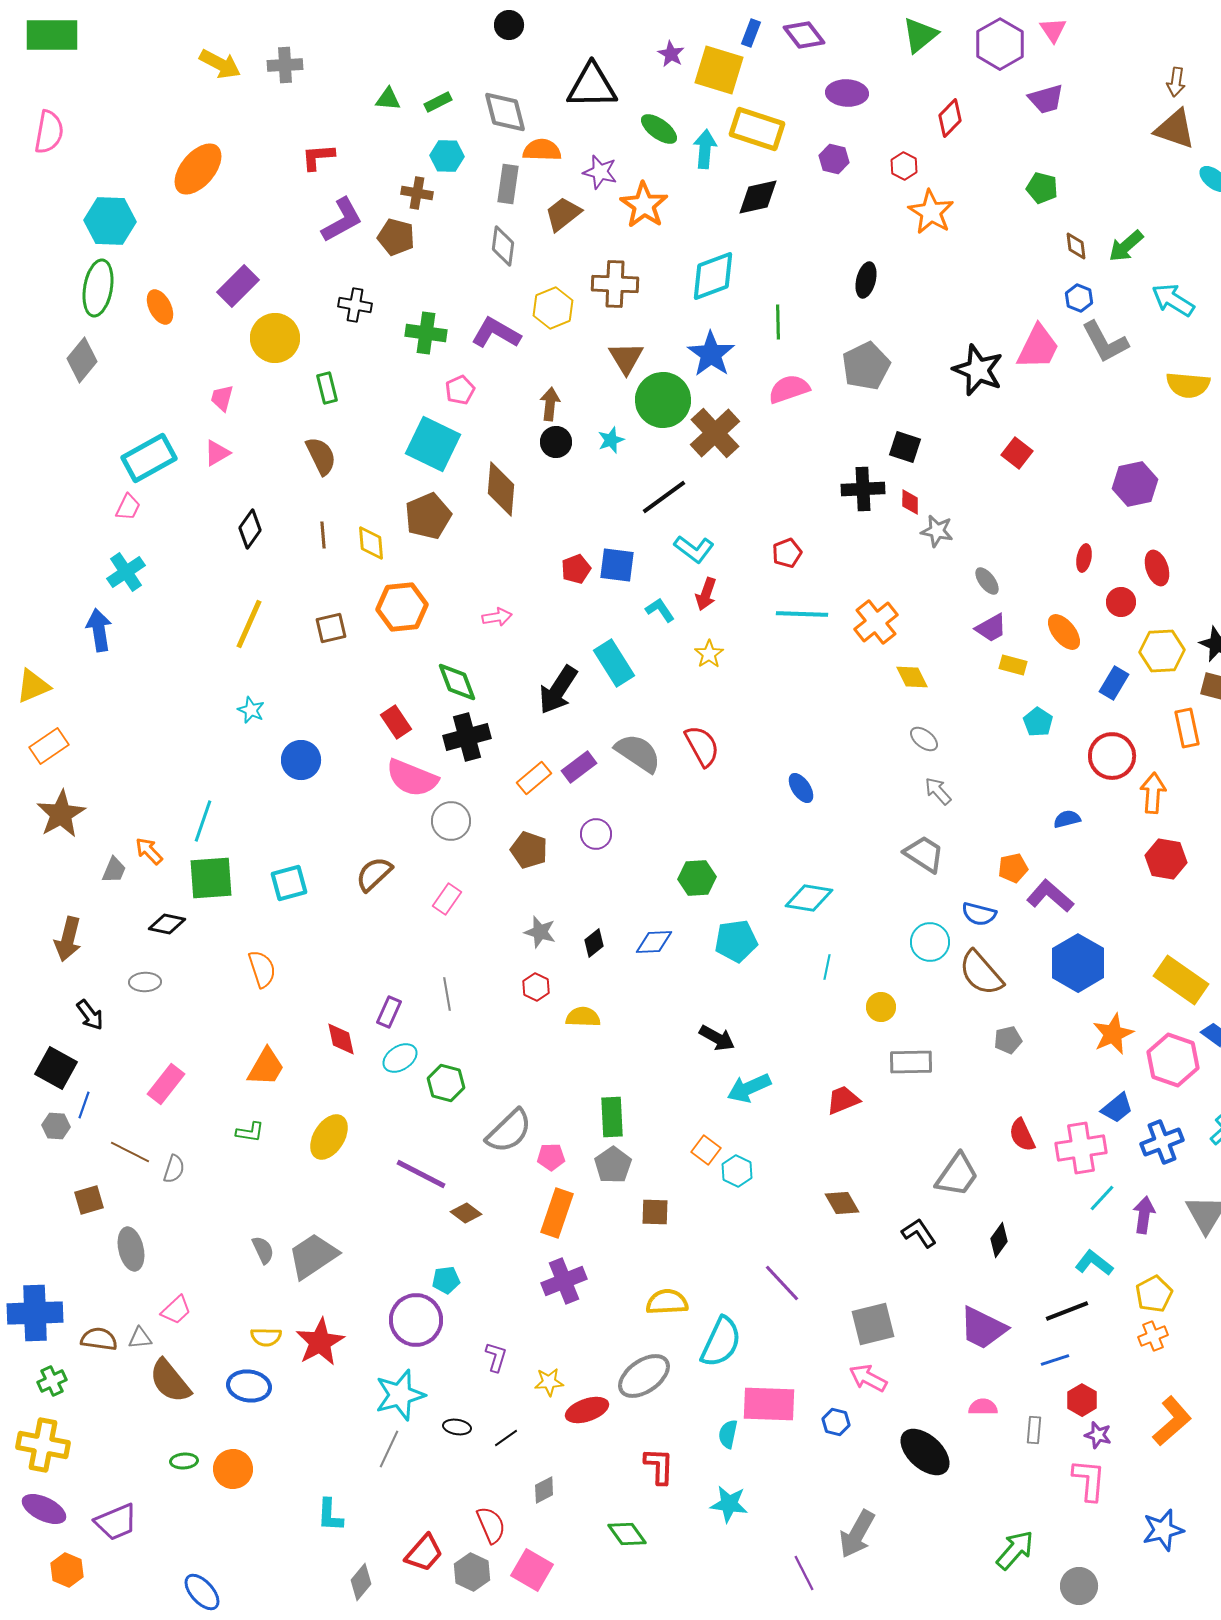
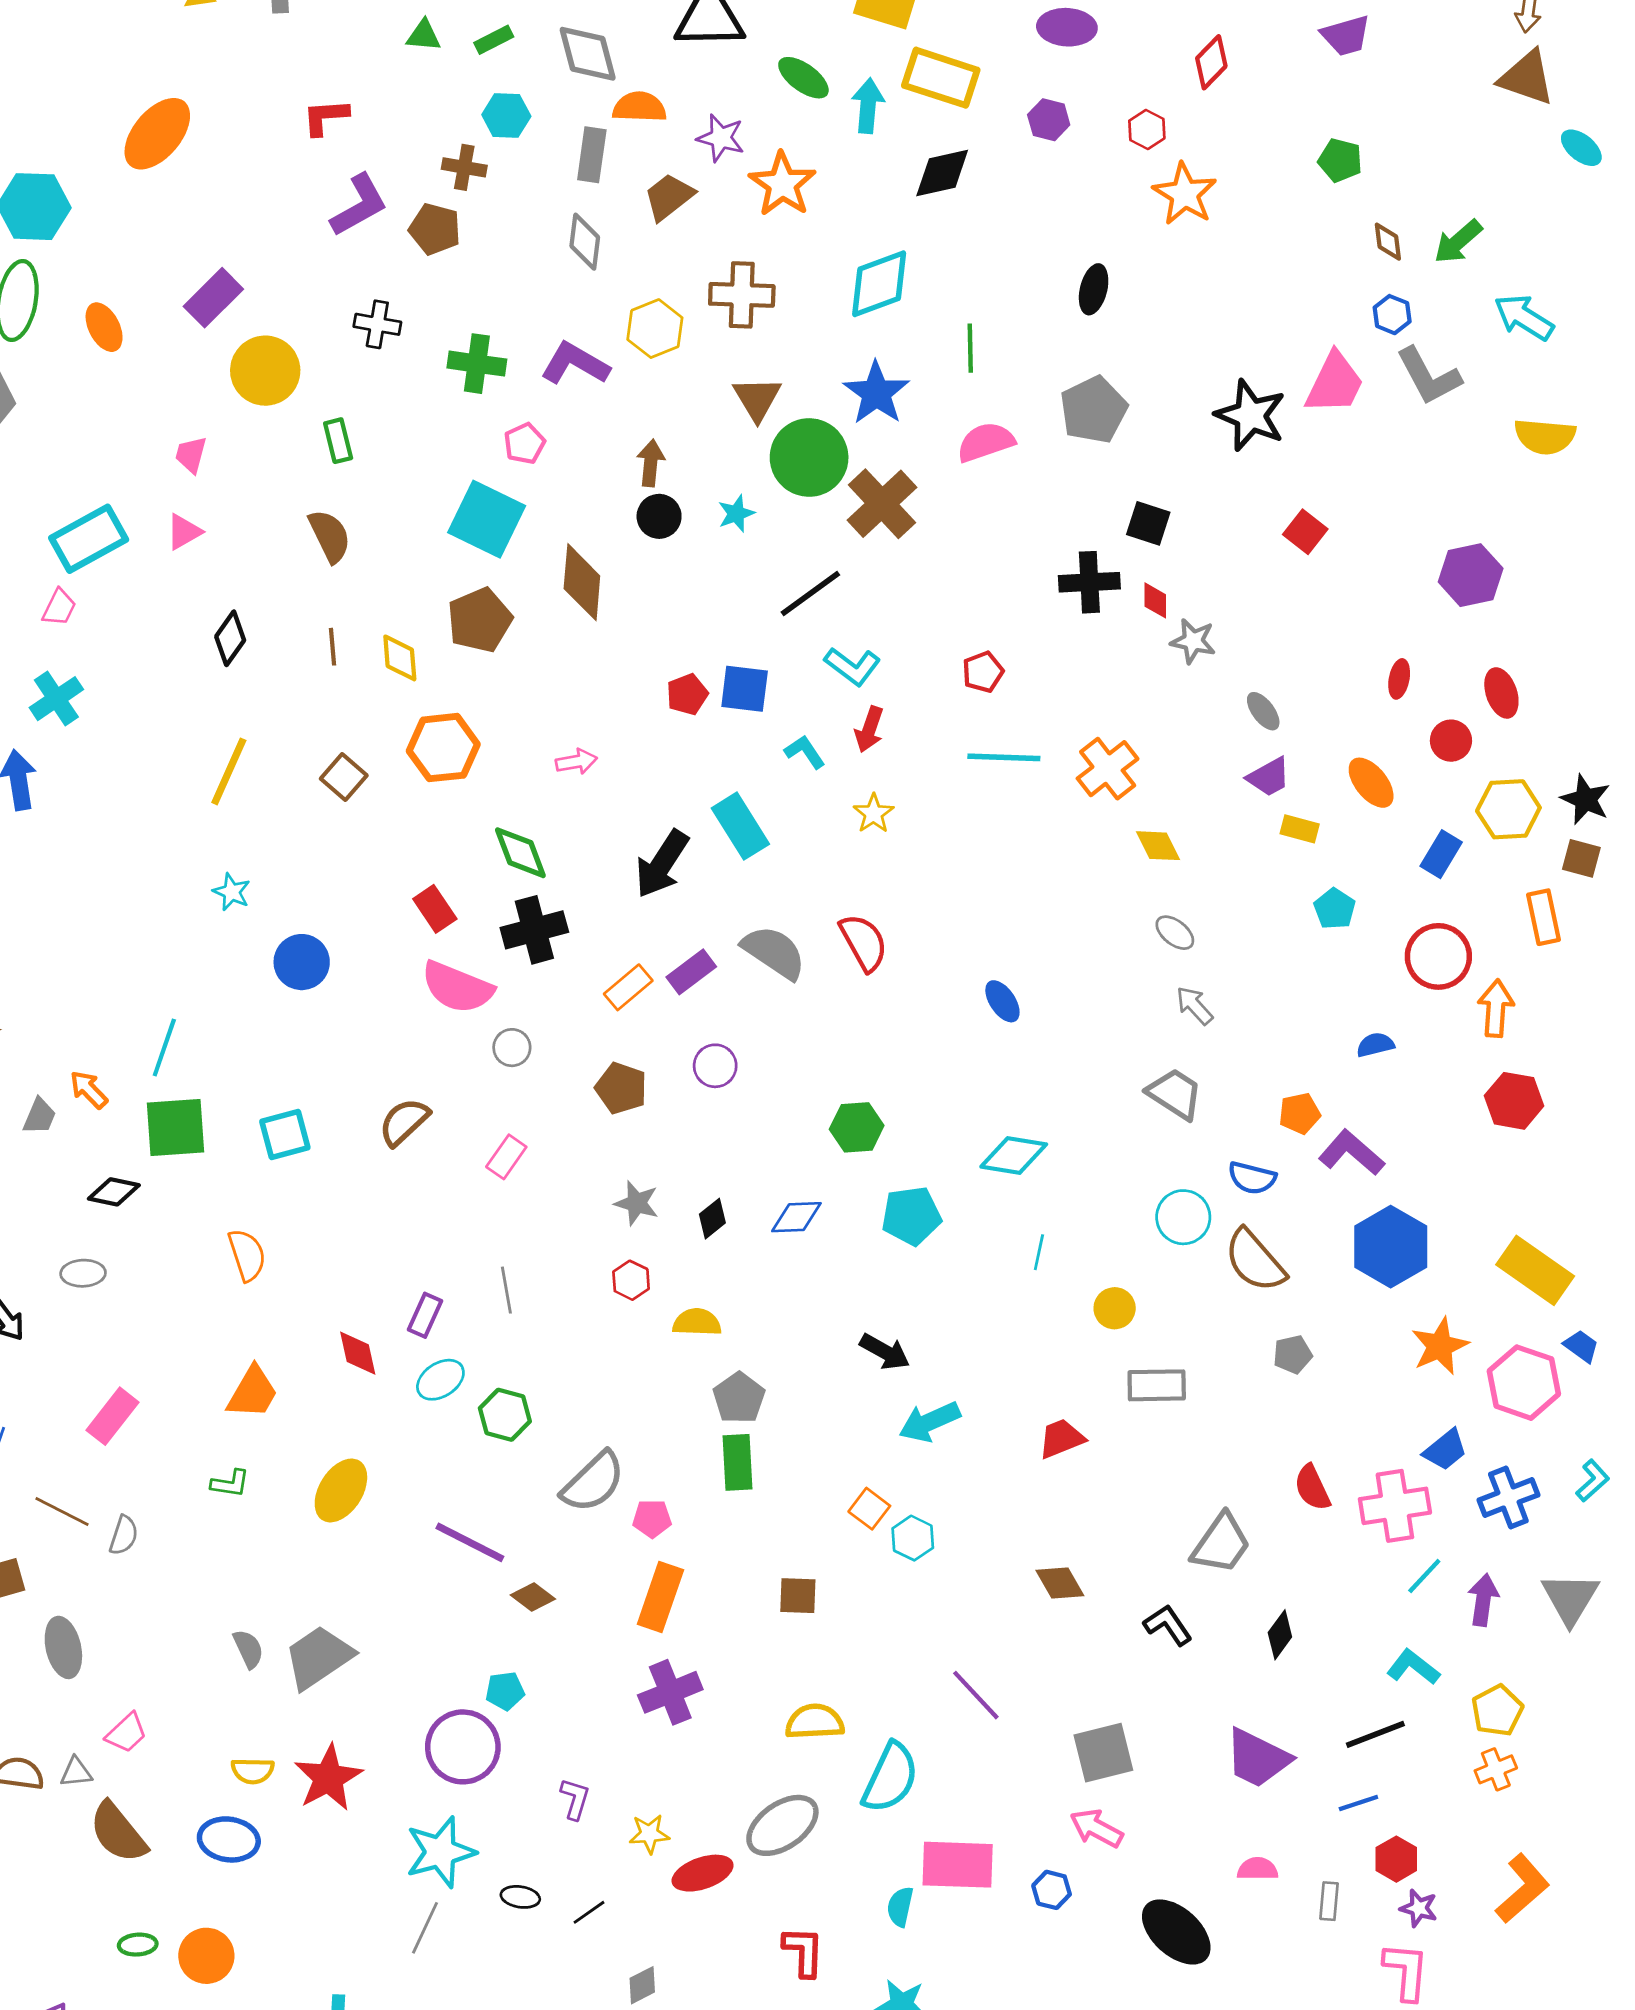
brown square: (331, 628) -> (344, 777), turned -36
gray circle: (451, 821) -> (512, 1048), size x0.7
gray pentagon: (613, 1165) -> (739, 1398), moved

